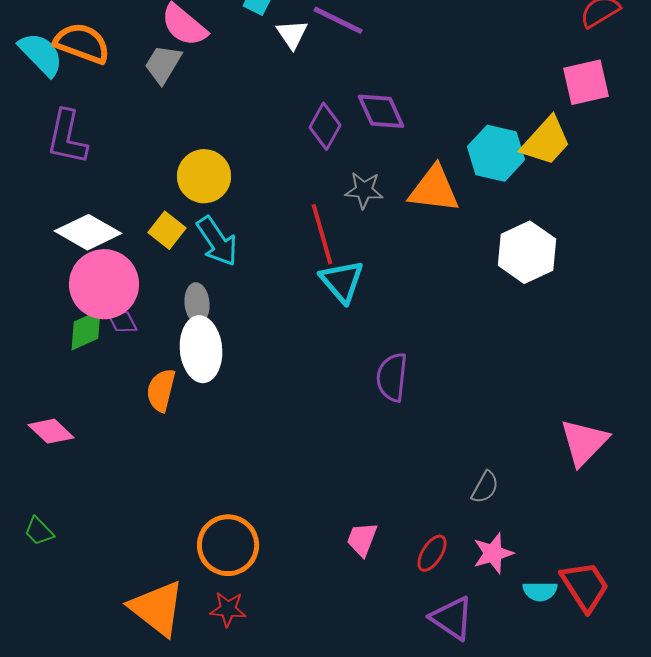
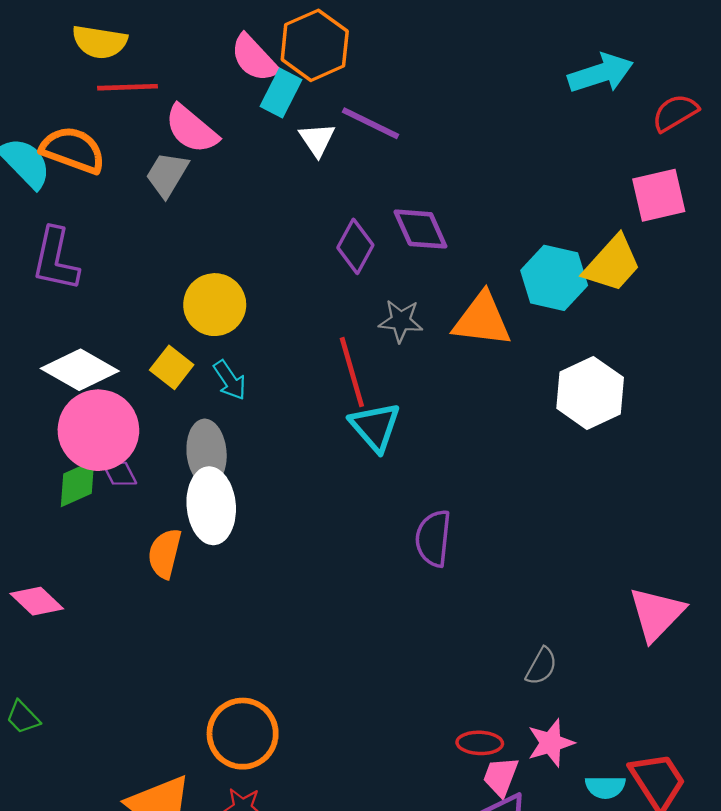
cyan arrow: (217, 241) -> (230, 380), size x0.7
gray ellipse: (197, 303) -> (207, 452), size x1.4
pink trapezoid: (362, 539) -> (501, 777), moved
red ellipse: (432, 553) -> (480, 743), turned 60

